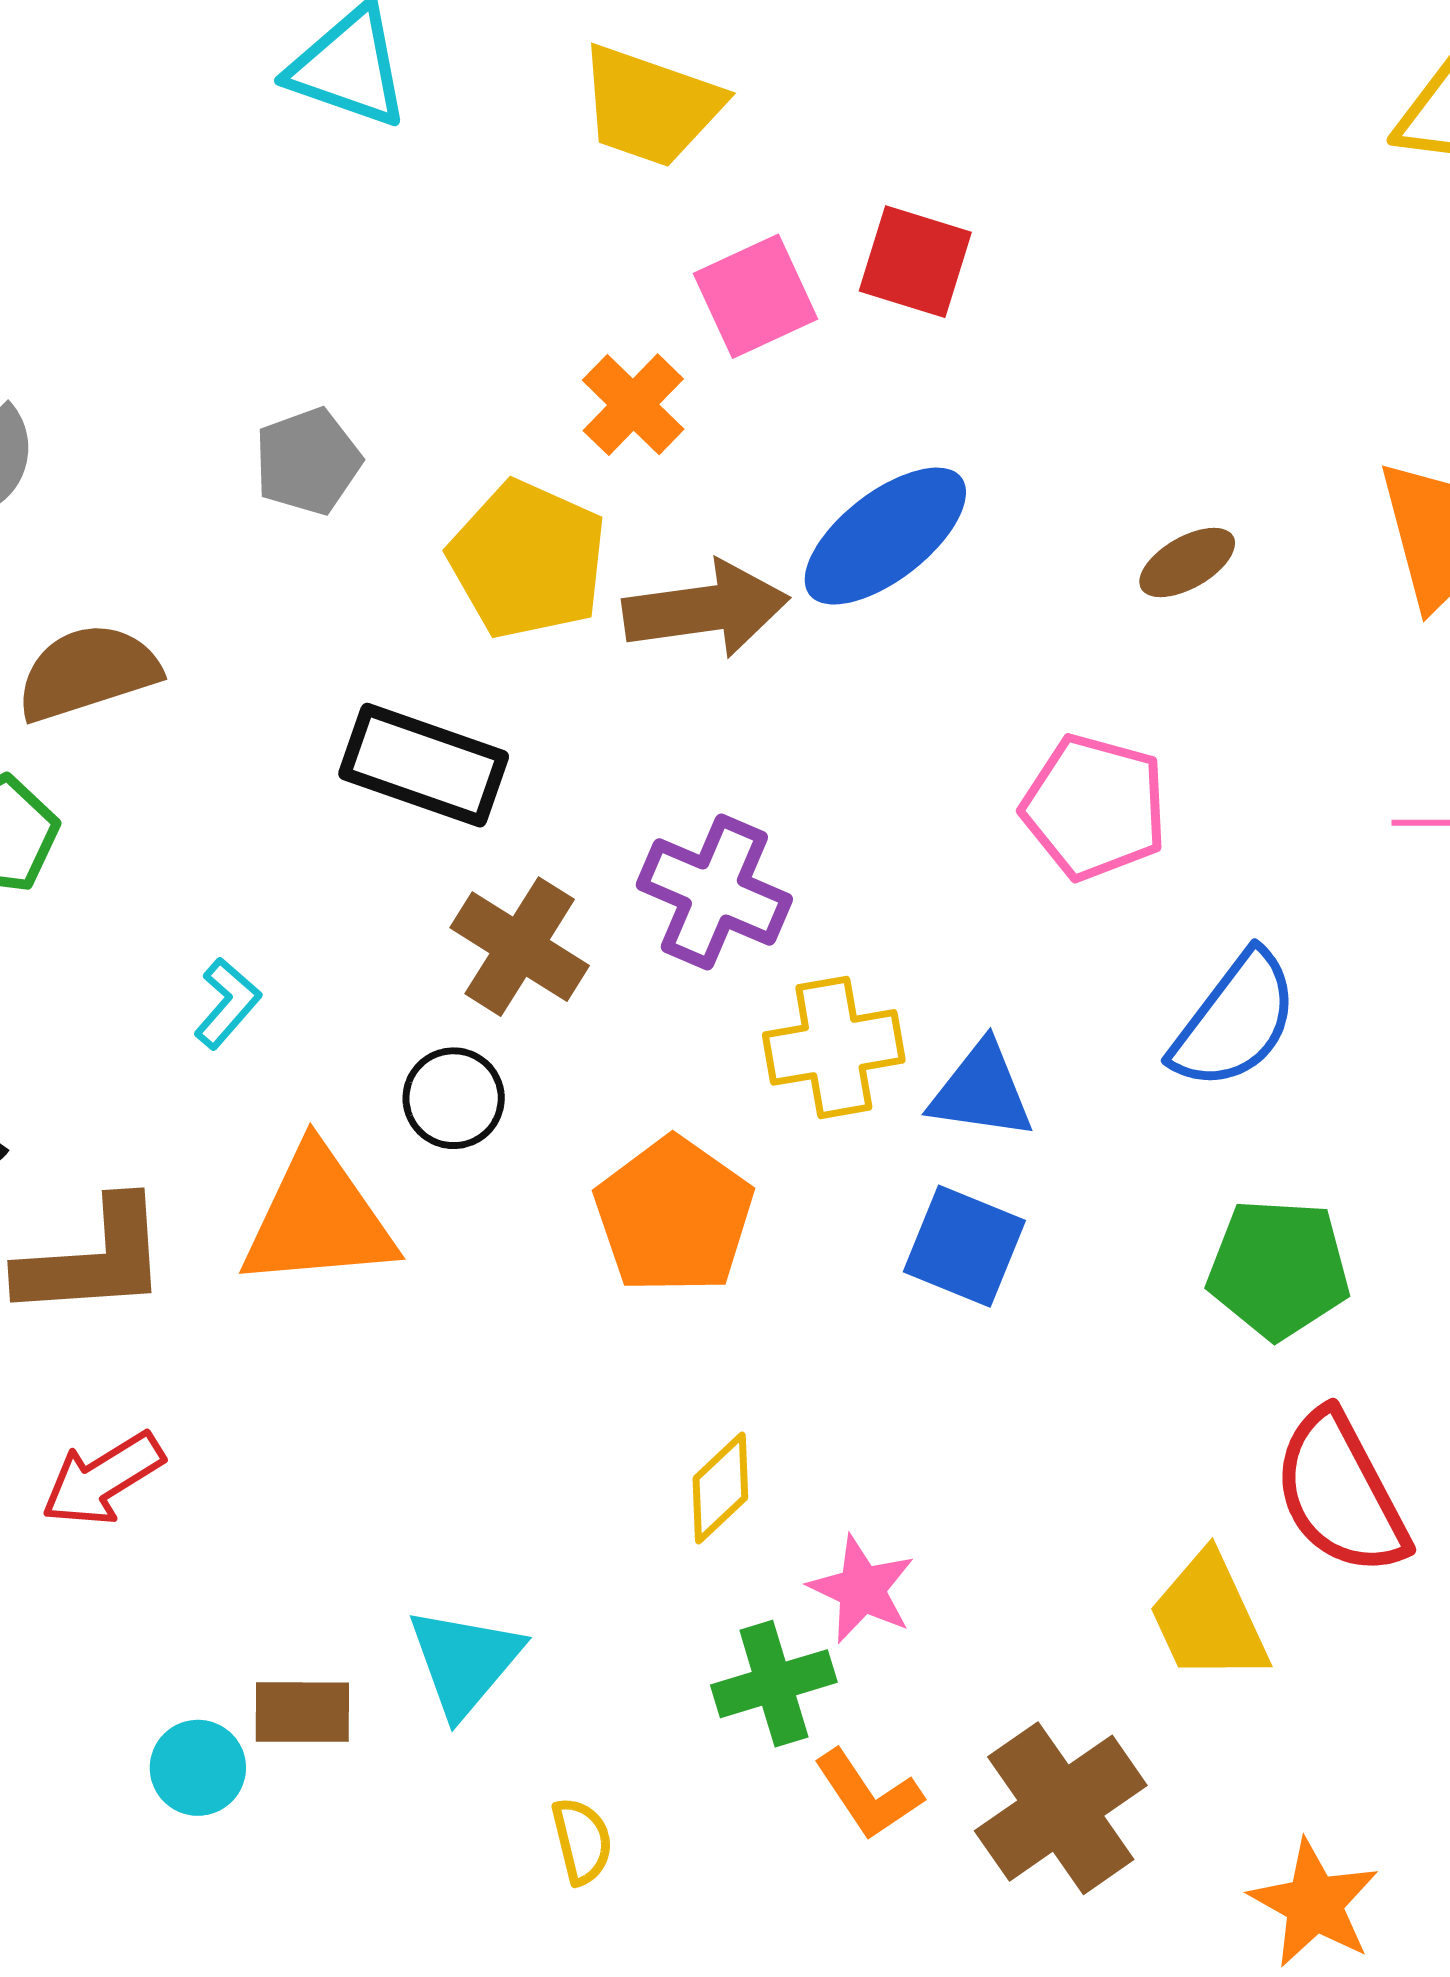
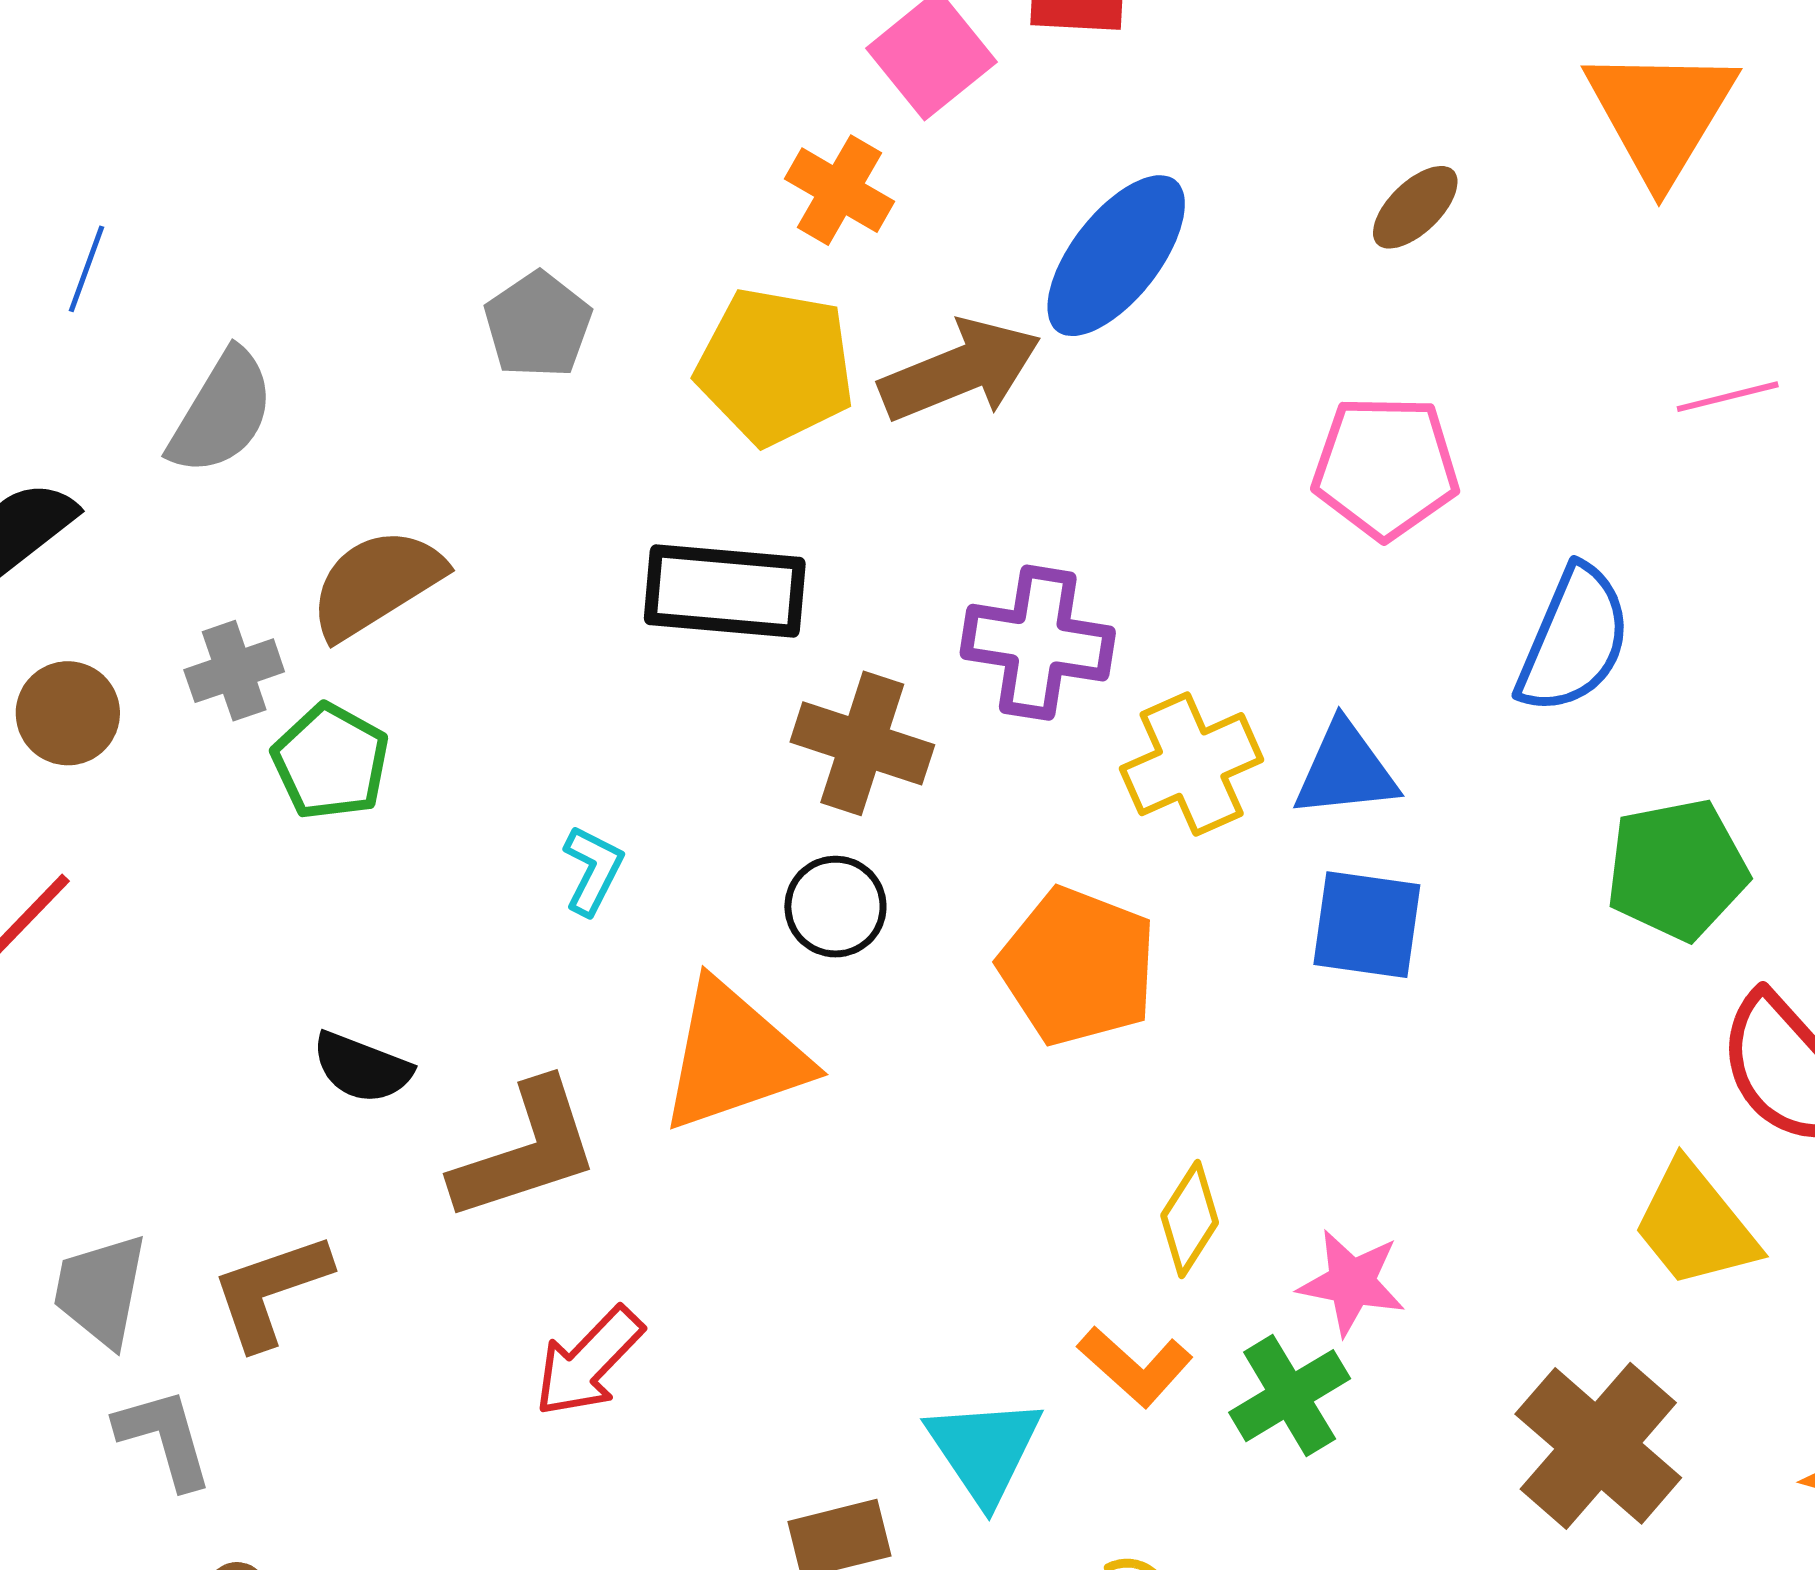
orange L-shape: (868, 1795) -> (1135, 1366), moved

